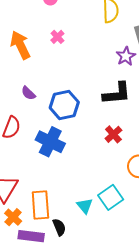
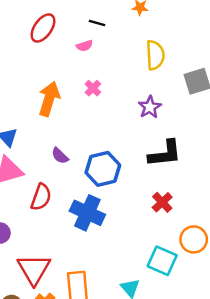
orange arrow: (20, 45) -> (49, 99), turned 44
purple star: (126, 56) -> (150, 107), moved
cyan square: (111, 197) -> (162, 261), moved, turned -30

